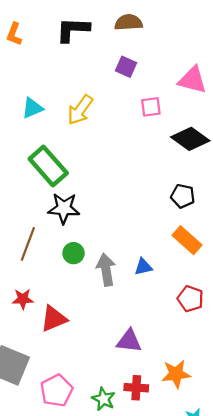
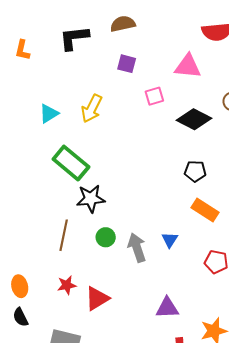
blue triangle: (143, 267) -> (170, 240), turned -36

